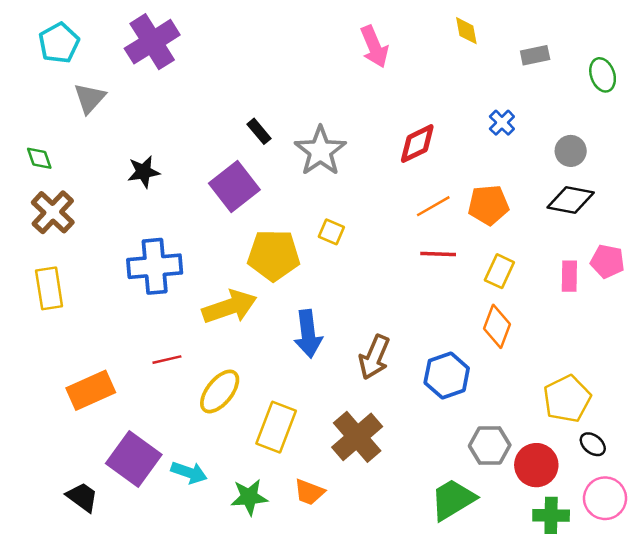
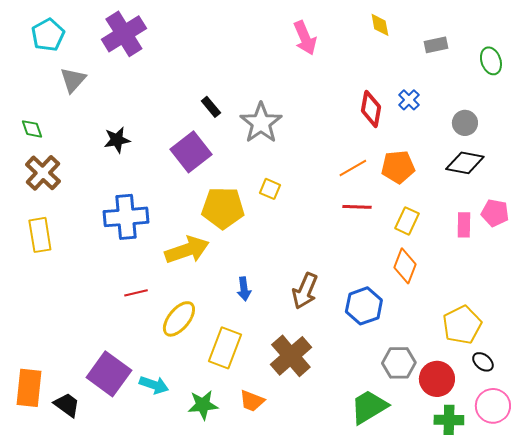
red diamond: (417, 144) -> (371, 109), moved, turned -54
blue arrow: (308, 334) -> (244, 289), moved, size x0.6
orange rectangle: (91, 390) -> (29, 388), moved, turned -60

